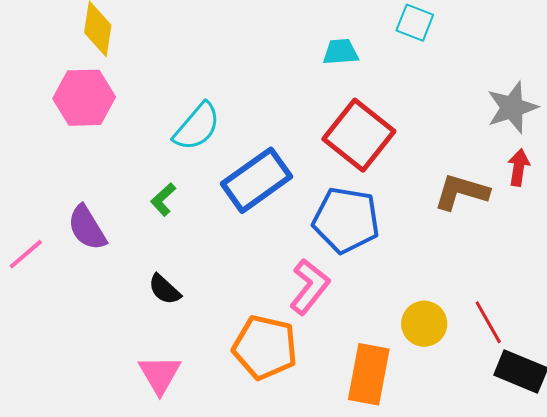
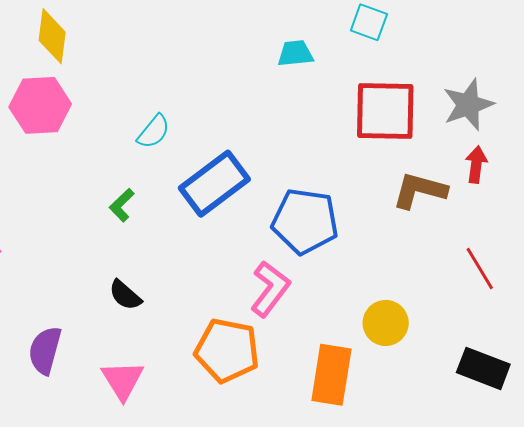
cyan semicircle: (197, 127) -> (154, 132), size x0.7
red square: (359, 135) -> (385, 111), moved, turned -36
purple semicircle: (87, 228) -> (45, 350), moved, turned 48
red line: (488, 322) -> (480, 268), moved

